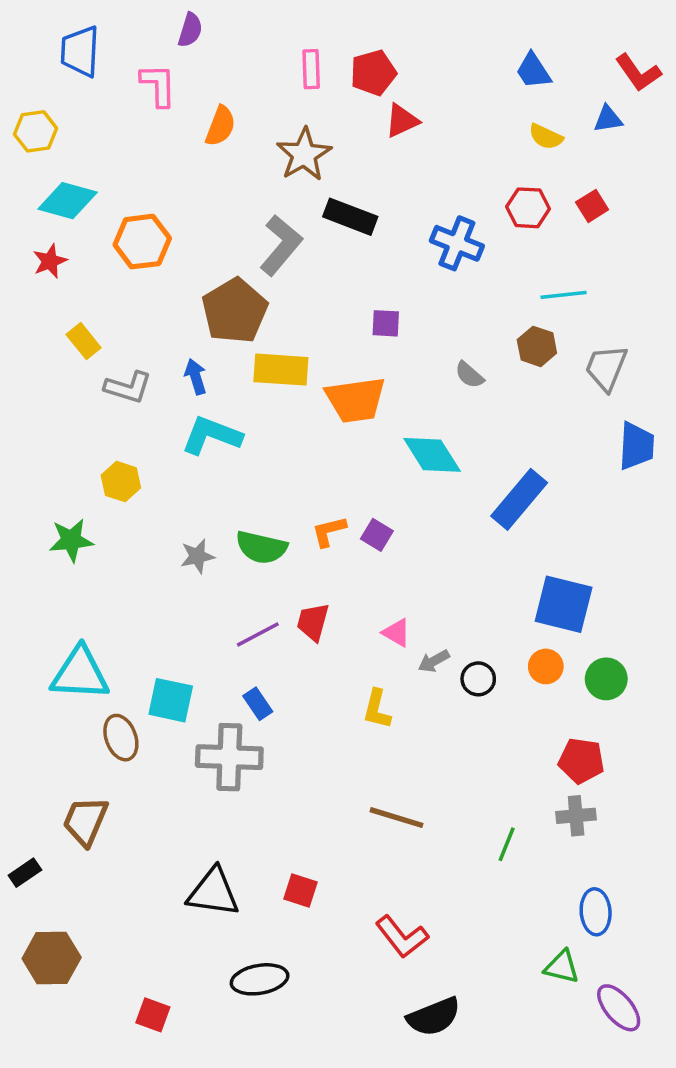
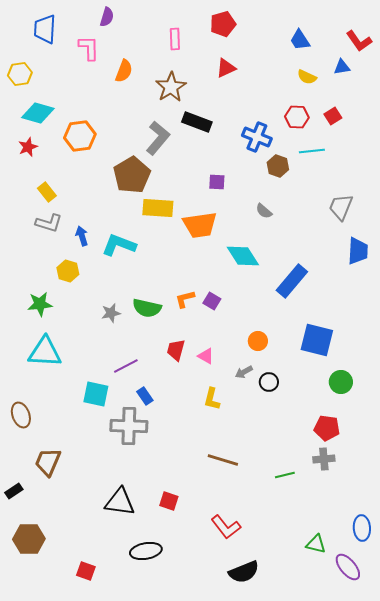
red pentagon: (373, 73) -> (223, 24), moved
cyan line: (564, 295) -> (312, 151), moved
brown hexagon: (537, 346) -> (278, 166), moved
blue arrow: (196, 377) -> (82, 236), moved
gray L-shape: (128, 387) -> (49, 223), moved
pink triangle: (396, 633) -> (206, 356), moved
purple line: (258, 634) -> (126, 366), moved
orange circle: (546, 666) -> (258, 341), moved
cyan triangle: (80, 674) -> (45, 352), moved
brown ellipse: (121, 738) -> (21, 415), moved
green line: (507, 844) -> (285, 475), turned 54
blue ellipse: (596, 912) -> (362, 528), moved

